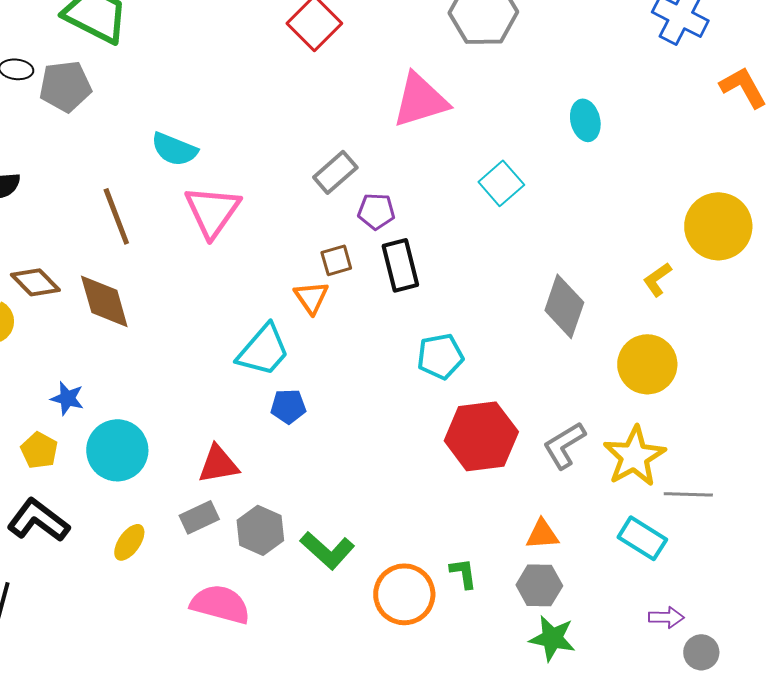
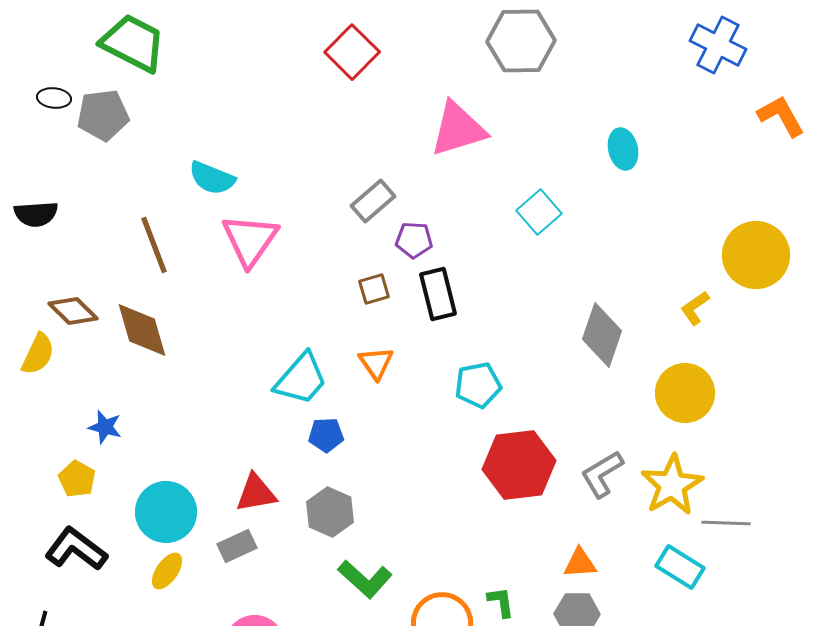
orange triangle: (311, 297) -> (376, 363), moved
cyan circle: (117, 450) -> (166, 512), moved
gray hexagon: (260, 530) -> (330, 512), moved

